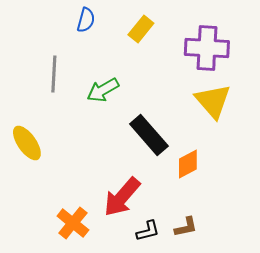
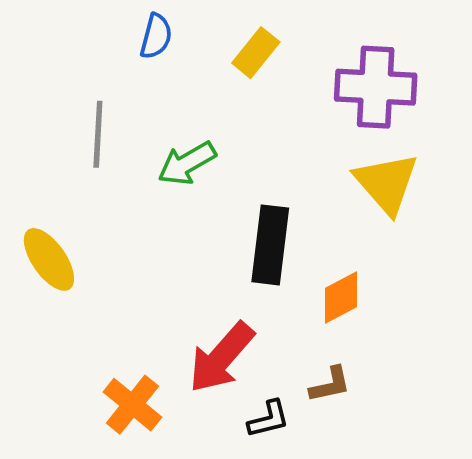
black rectangle: (149, 135) -> (270, 245), turned 48
brown L-shape: (186, 227) -> (330, 385), moved

